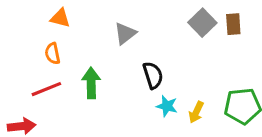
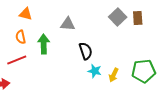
gray triangle: (125, 33) -> (68, 24), turned 42
green arrow: (91, 83) -> (44, 44), moved

